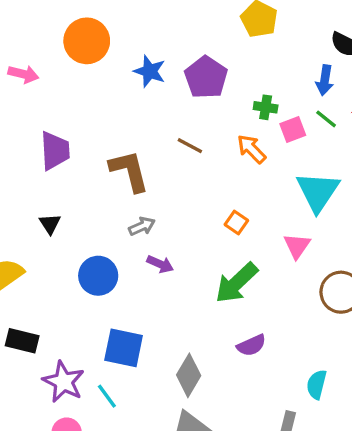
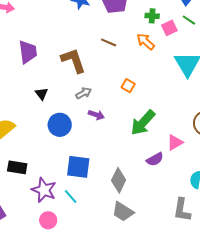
orange square: (236, 222) -> (128, 86), moved
black triangle: (50, 224) -> (41, 94), moved
pink triangle: (297, 246) -> (175, 142), moved, turned 30

